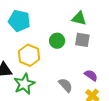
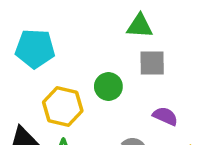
green circle: (57, 41) -> (108, 86), moved
purple semicircle: (91, 75) -> (165, 116), moved

